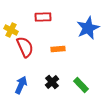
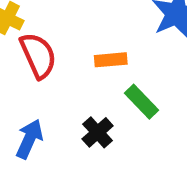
green rectangle: (81, 85) -> (142, 102), moved

